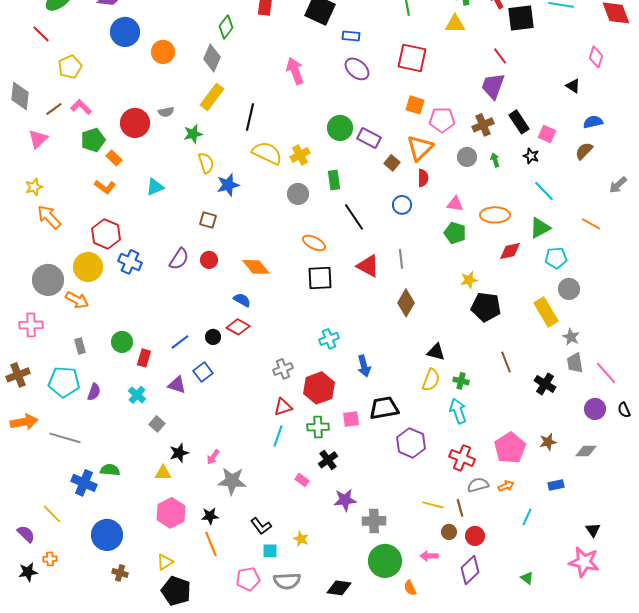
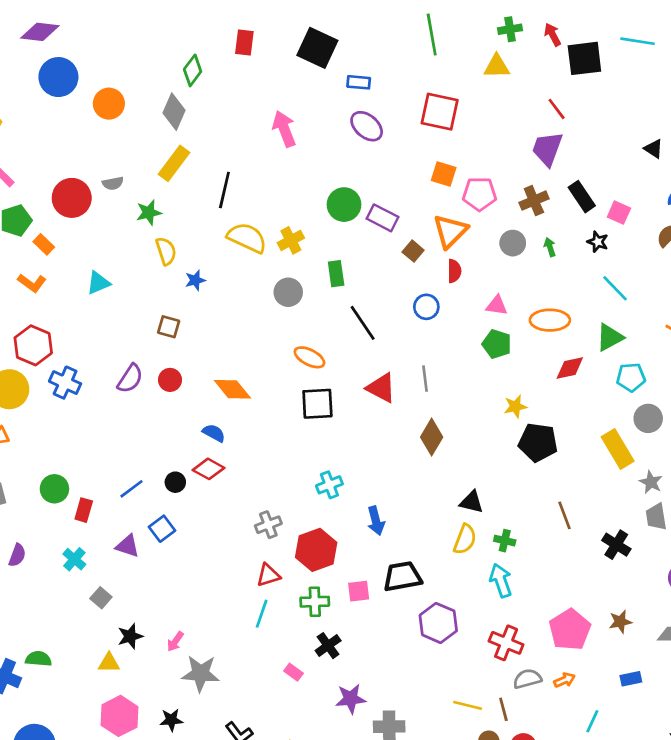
blue star: (228, 185) -> (195, 280), size x0.7

